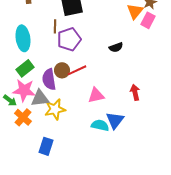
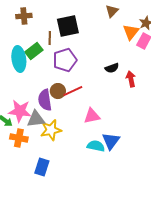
brown line: (55, 26) -> (50, 38), moved
green rectangle: (25, 68) -> (34, 51), moved
red arrow: (135, 92) -> (131, 79), moved
orange cross: (23, 117) -> (19, 138), turned -30

